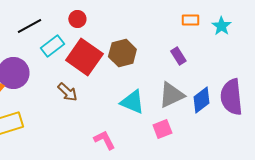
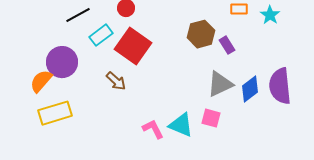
brown hexagon: (122, 53) -> (201, 34), moved
cyan triangle: (132, 102) -> (181, 125), moved
pink square: (162, 129) -> (211, 118), turned 36

